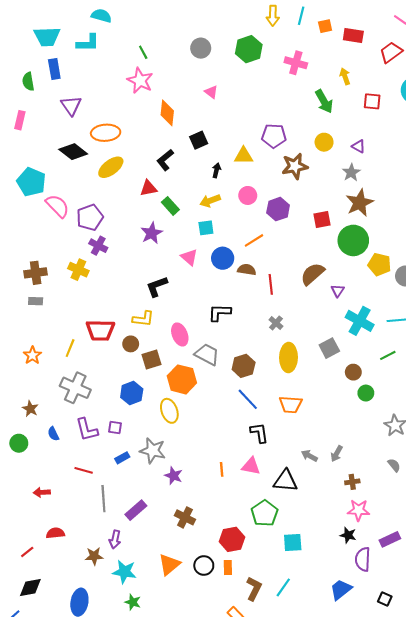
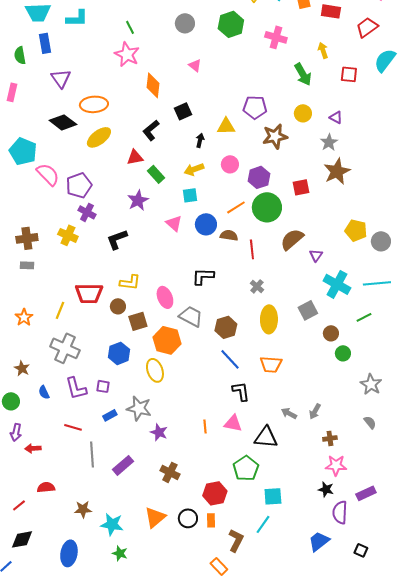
green circle: (353, 240) -> (267, 207), moved
black L-shape: (157, 286) -> (117, 239), moved
purple arrow: (115, 539) -> (16, 432), moved
cyan line: (283, 587) -> (263, 524), moved

